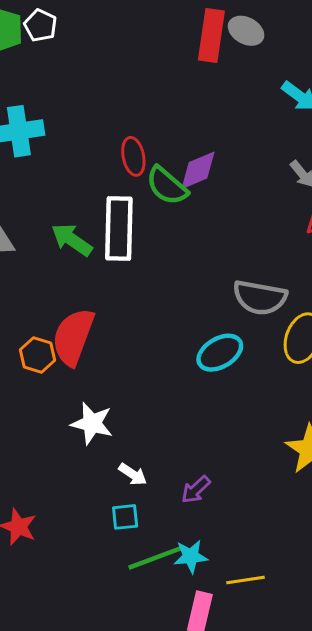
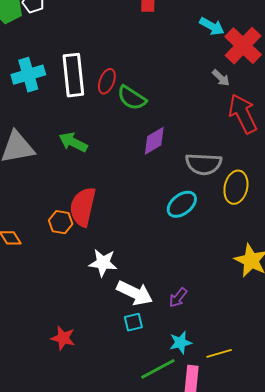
red ellipse: (133, 156) -> (107, 81), turned 40
purple diamond: (198, 170) -> (154, 141), moved
white rectangle: (119, 228) -> (73, 75), moved
white arrow: (133, 474) -> (135, 293), size x1.8
green line: (155, 558) -> (158, 369), moved

